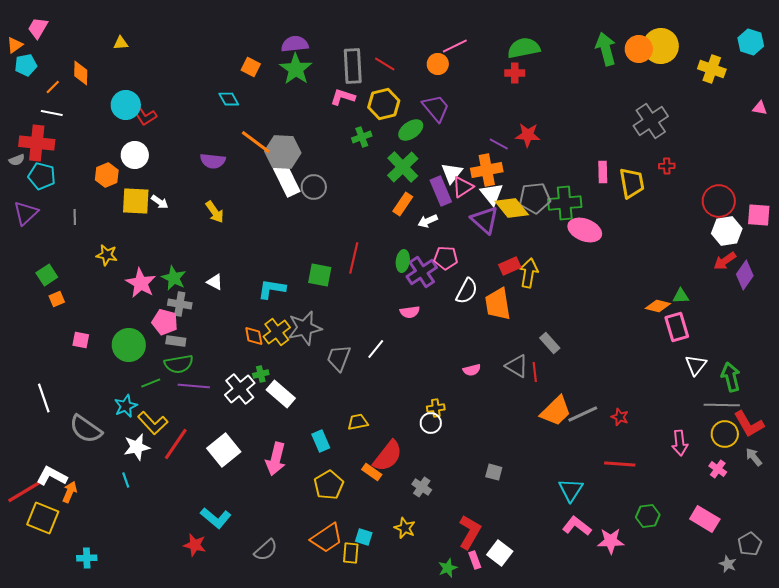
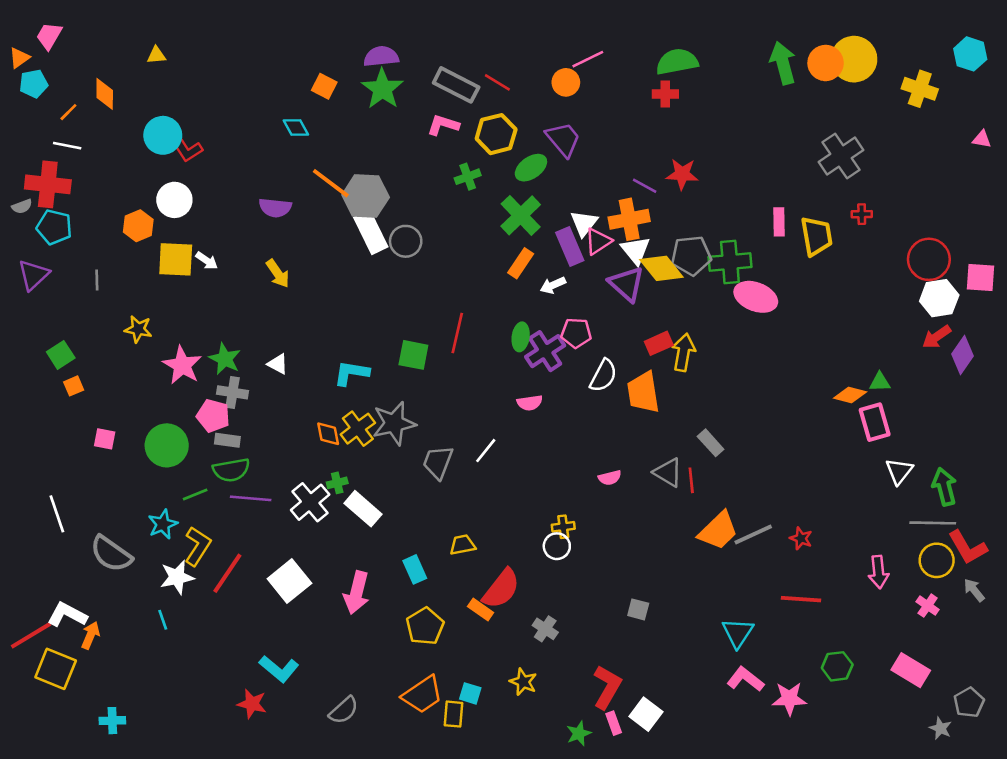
gray rectangle: (353, 66) -> (456, 85), turned -60
yellow L-shape: (153, 423) -> (198, 546), turned -104

